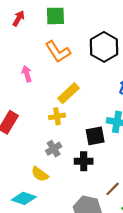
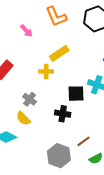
pink arrow: (27, 74) -> (26, 31), turned 144
gray cross: (54, 149) -> (30, 99), moved, turned -32

